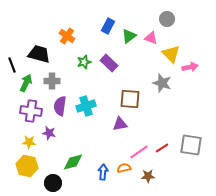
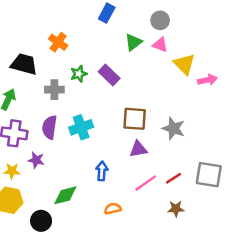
gray circle: (167, 19) -> (160, 20), moved
blue rectangle: (108, 26) -> (107, 13), moved
gray cross: (52, 81) -> (54, 90), moved
gray star: (162, 83) -> (173, 128), moved
purple triangle: (120, 124) -> (138, 149), moved
orange semicircle: (124, 168) -> (113, 209), moved
blue arrow: (103, 172) -> (102, 171), moved
brown star: (148, 176) -> (176, 209), moved

